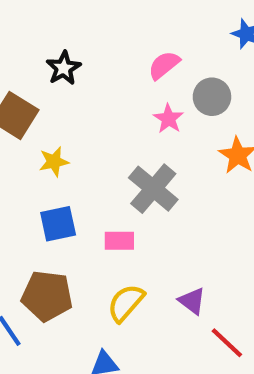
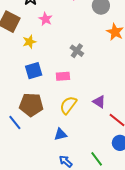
pink star: (169, 119) -> (45, 19), moved
gray cross: (153, 189) -> (77, 51), size x0.6

